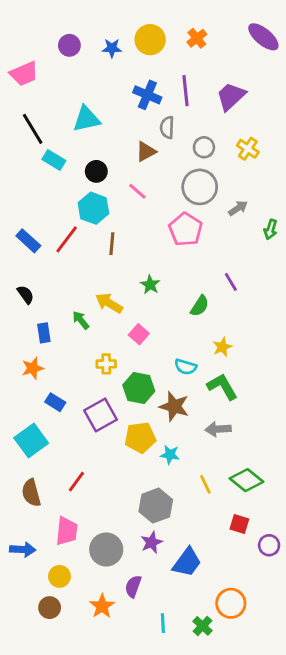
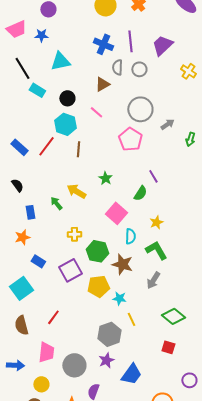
blue star: (112, 48) -> (41, 35), moved
gray circle: (204, 147) -> (139, 69), moved
yellow cross: (248, 149) -> (188, 71), moved
purple line: (231, 282) -> (153, 176), moved
pink square: (139, 334) -> (116, 213), moved, size x1.5
cyan semicircle: (186, 367) -> (130, 236), turned -105
gray arrow: (218, 429) -> (153, 280), turned -54
yellow line: (205, 484) -> (131, 319), moved
purple circle: (269, 545) -> (189, 380), moved

